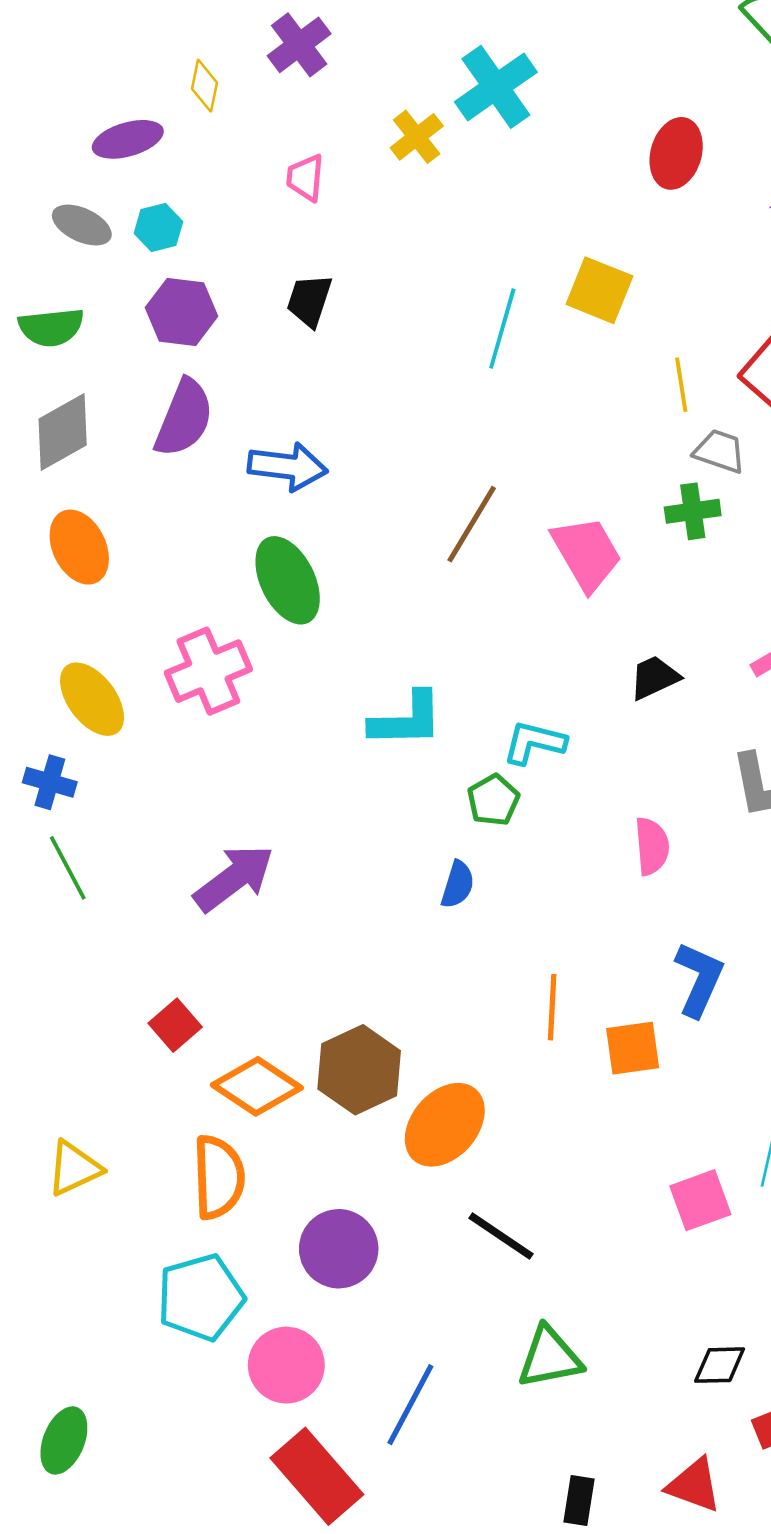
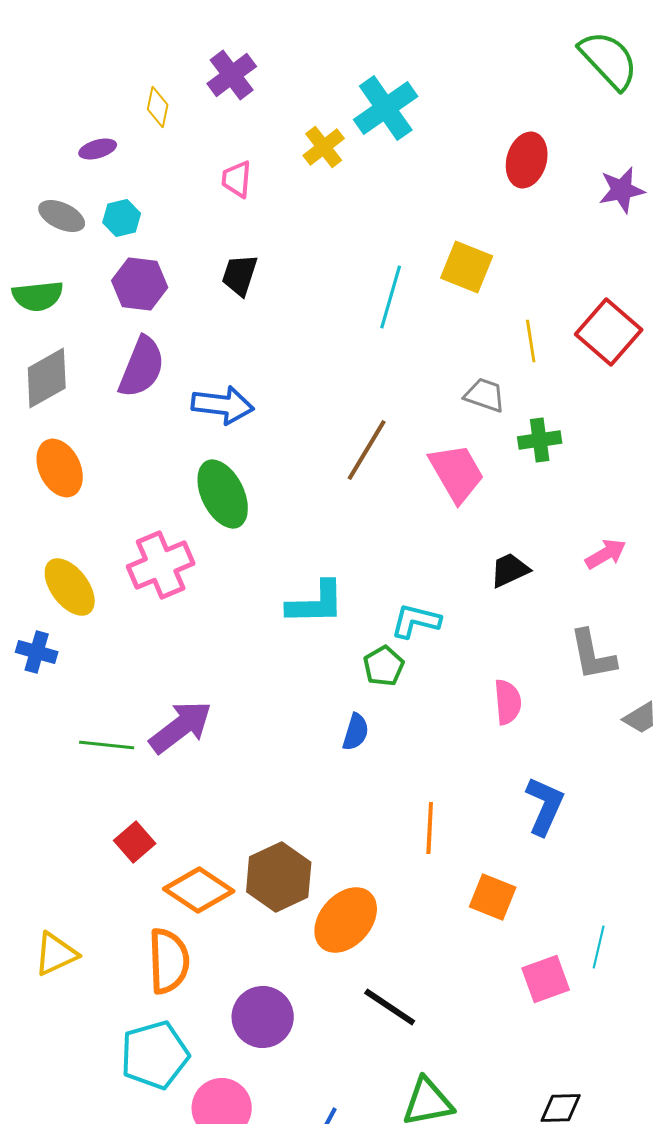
purple ellipse: (128, 139) -> (98, 149), size x0.7
gray trapezoid: (720, 451) -> (485, 395), moved
green line: (68, 868) -> (107, 745), moved, turned -56
orange square: (633, 1048) -> (493, 897), moved, turned 30

